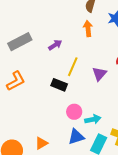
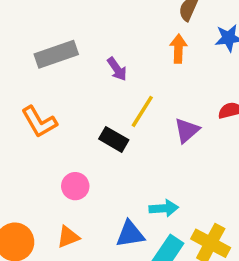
purple arrow: (55, 45) -> (117, 69), turned 80
orange L-shape: (16, 81) -> (39, 122), turned 80
pink circle: (74, 112) -> (75, 186), moved

